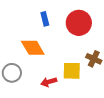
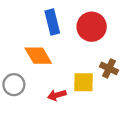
blue rectangle: (45, 19) -> (52, 22), size x1.5

